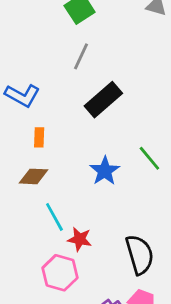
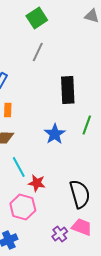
black rectangle: (103, 100) -> (68, 90), moved, turned -52
green line: (149, 158) -> (87, 125), turned 60

